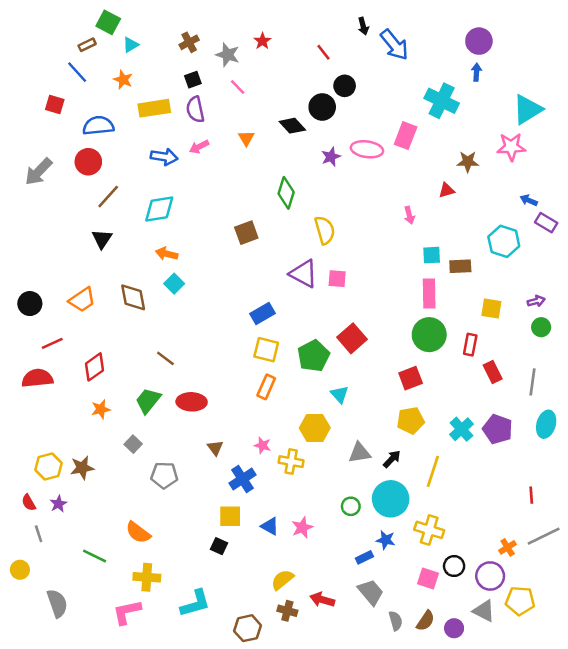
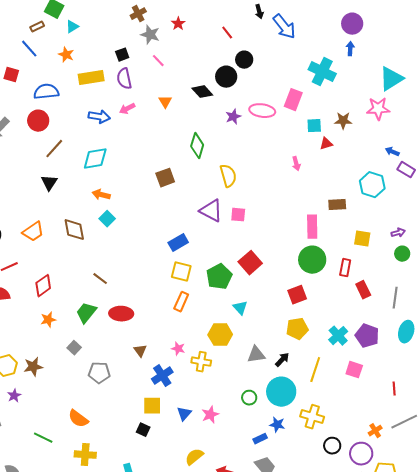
brown cross: (189, 42) -> (138, 14), moved
cyan square: (432, 255) -> (314, 126), moved
blue triangle: (270, 526) -> (184, 414), turned 42
pink square: (428, 578) -> (354, 370), moved

